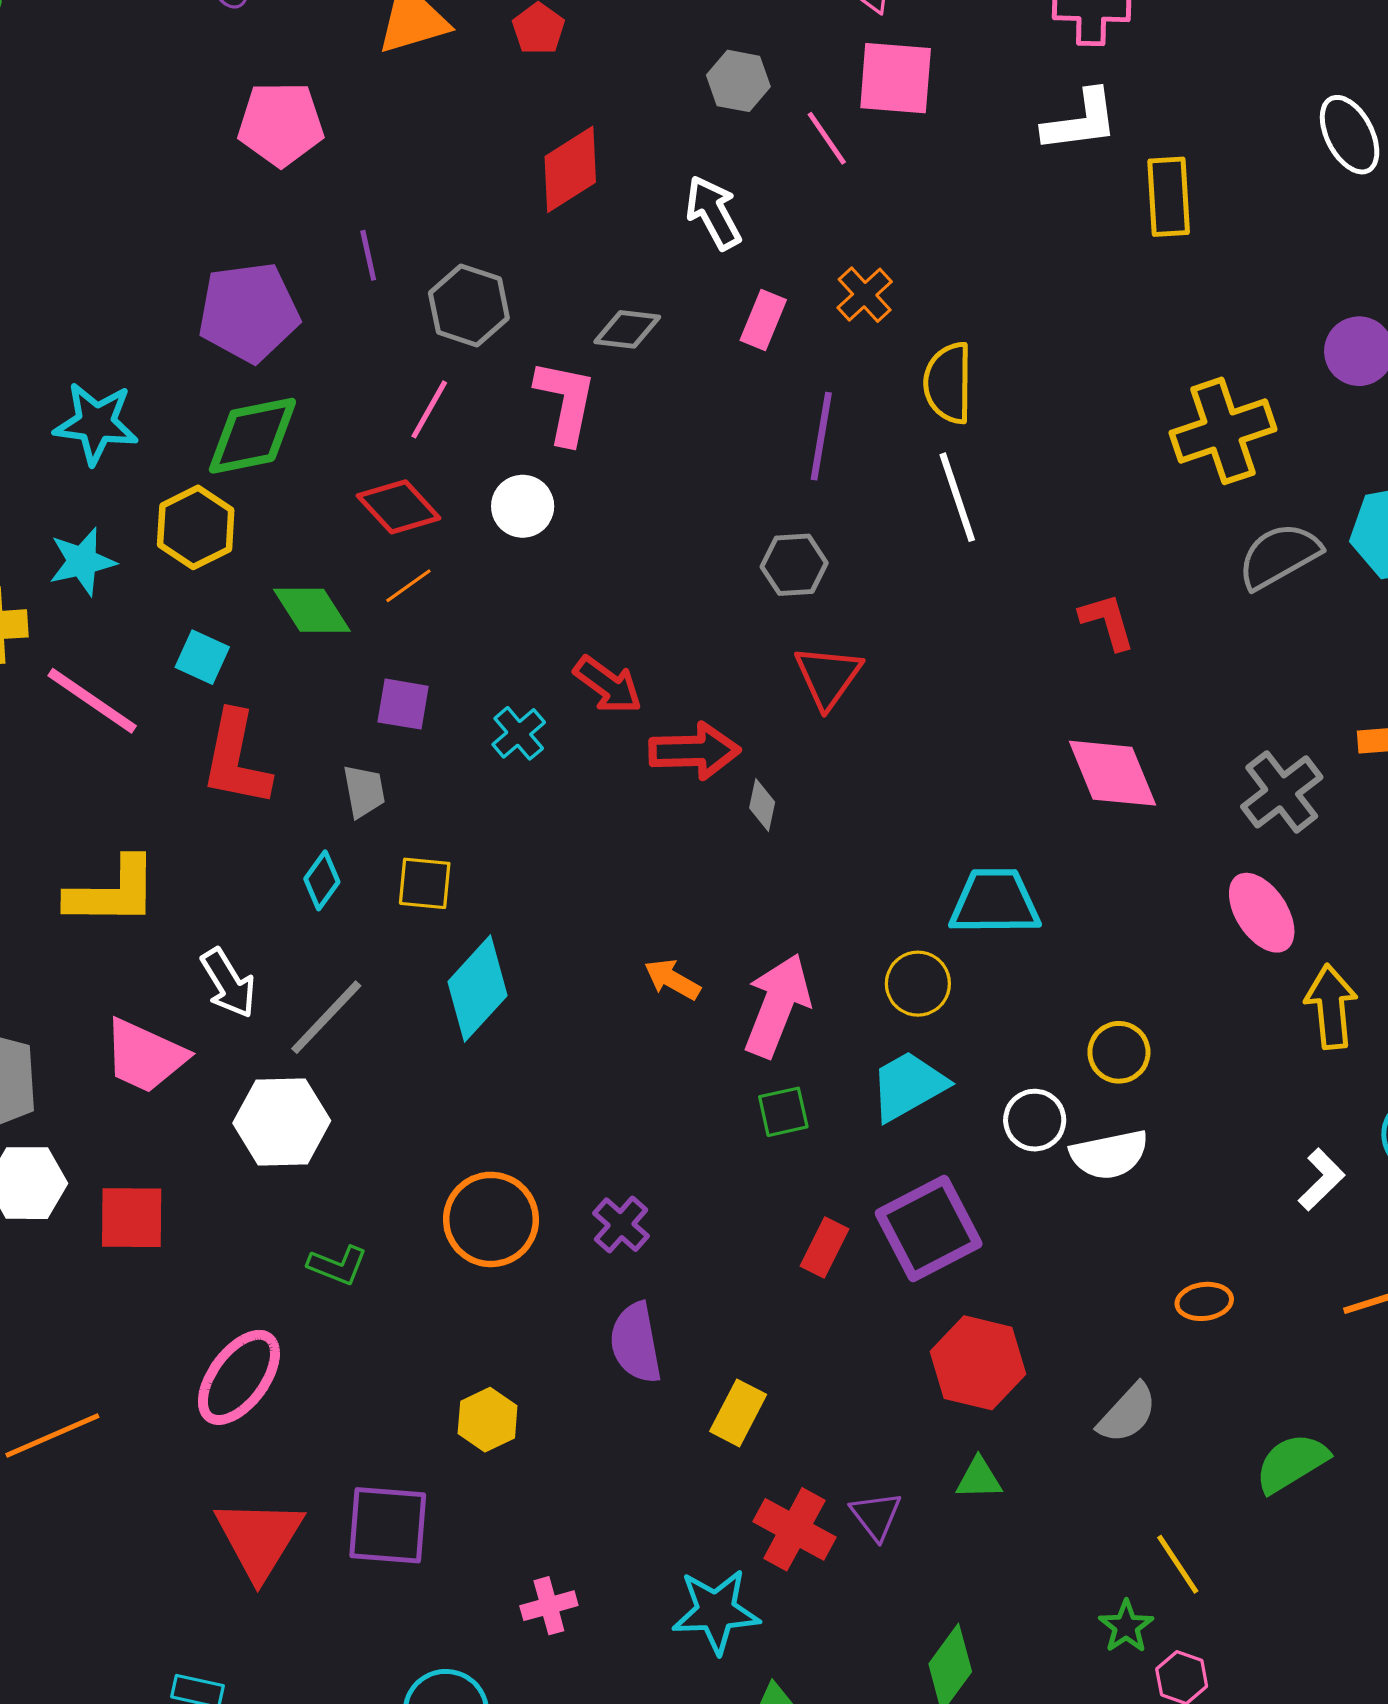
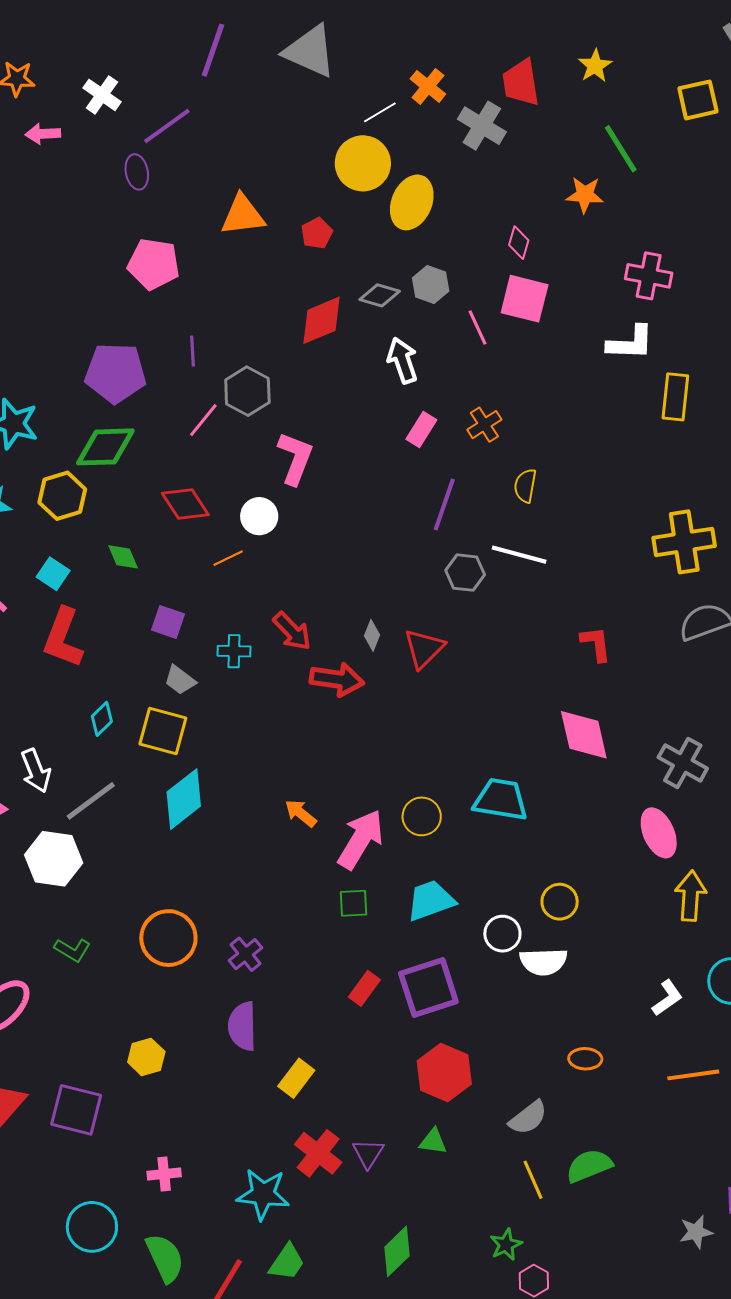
gray diamond: (627, 329) -> (380, 295), moved
yellow semicircle: (948, 383) -> (525, 486), size x0.7
pink line: (429, 409) -> (203, 420), moved
white line: (957, 497) -> (519, 555), turned -66
gray hexagon: (794, 565) -> (465, 573), moved
orange line: (408, 586) -> (228, 558), moved
green diamond: (312, 610) -> (123, 557), size x0.7
cyan cross: (519, 733) -> (234, 651), turned 32
gray trapezoid: (364, 791) -> (180, 680), moved, turned 128
gray cross: (1282, 792) -> (683, 763), turned -33
gray diamond: (762, 805) -> (372, 635), moved
yellow square: (425, 883) -> (163, 731), size x1.4
yellow circle: (918, 984) -> (422, 816), moved
green semicircle: (1292, 1463) -> (589, 1166), moved
yellow line: (1178, 1564) -> (533, 1180), moved

